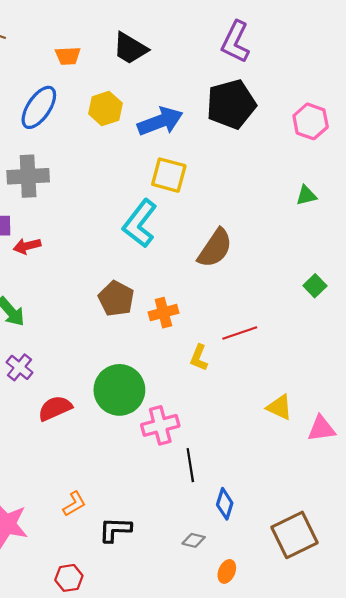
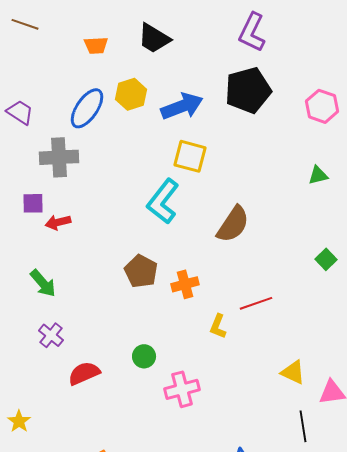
blue ellipse: (39, 107) -> (87, 108), moved
green circle: (119, 390) -> (144, 356), size x0.5
black line: (190, 465) -> (303, 426), moved

